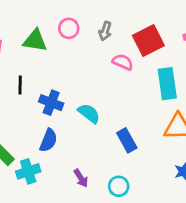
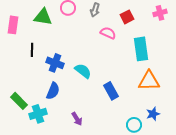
red square: (148, 40) -> (127, 17), size x0.6
cyan circle: (119, 186) -> (134, 125), moved

